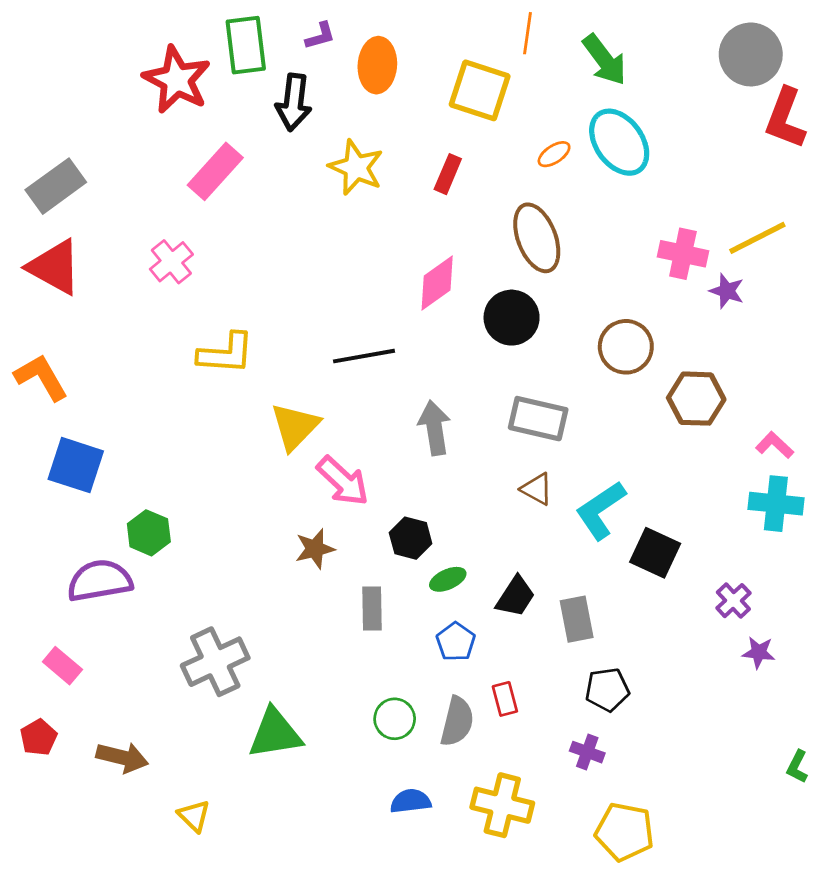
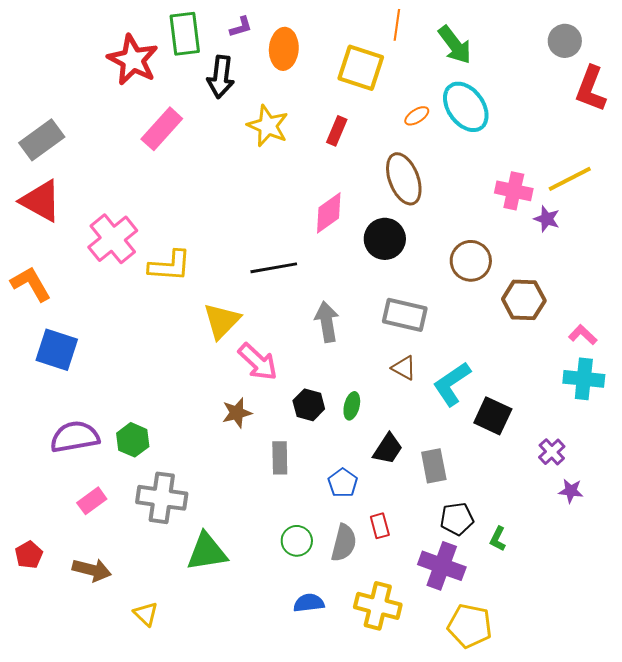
gray circle: (751, 54) -> (565, 41), size x0.7
pink cross: (171, 262) -> (113, 239), moved, size x1.5
green hexagon: (149, 533) -> (133, 440), moved
green ellipse: (448, 579) -> (352, 406), moved, turned -52
gray cross: (215, 662) -> (162, 498), turned 33
pink rectangle: (62, 666) -> (92, 501), moved, turned -76
purple cross: (587, 752) -> (442, 566), size x1.8
green L-shape: (797, 767) -> (498, 539), moved

